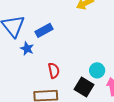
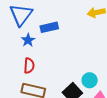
red semicircle: (54, 71) -> (29, 66), moved

